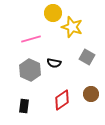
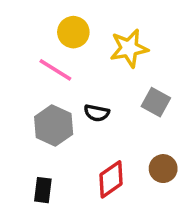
yellow circle: (53, 13) -> (73, 32), moved
yellow star: (72, 27) -> (129, 48), turned -30
pink line: (31, 39) -> (55, 70), turned 48

